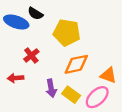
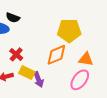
yellow pentagon: (67, 33) -> (69, 31), moved
yellow rectangle: (71, 95) -> (27, 73), moved

